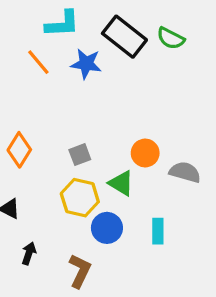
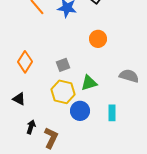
orange circle: (145, 153) -> (98, 39), moved
green triangle: (121, 183) -> (89, 83), turned -48
brown L-shape: (80, 271) -> (51, 138), moved

